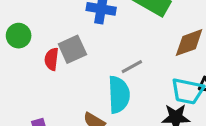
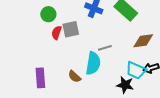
green circle: (19, 36) -> (48, 14), moved

